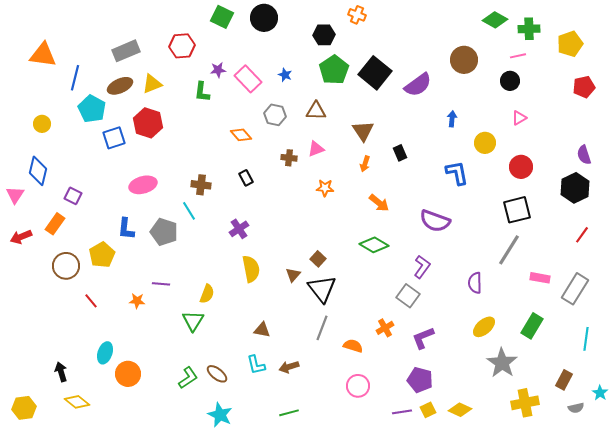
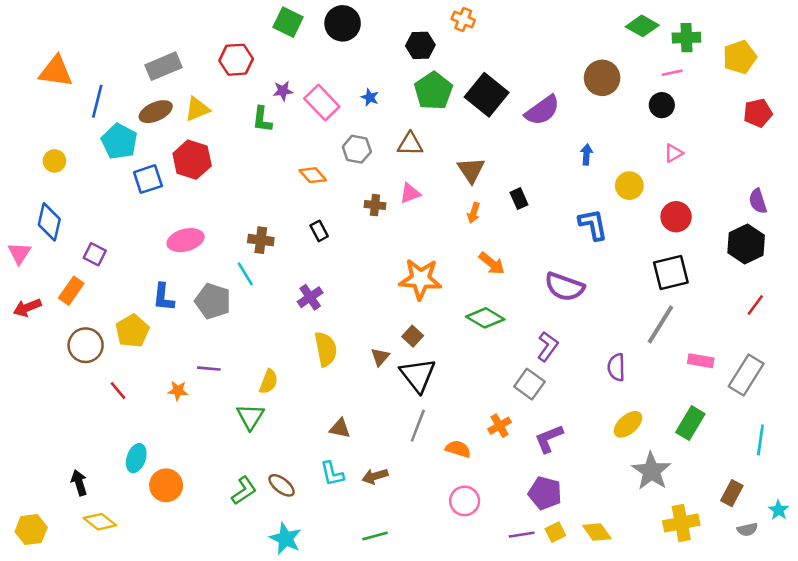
orange star: (325, 188) -> (420, 279), moved, size x1.8
yellow diamond: (460, 410) -> (597, 532), turned 30

